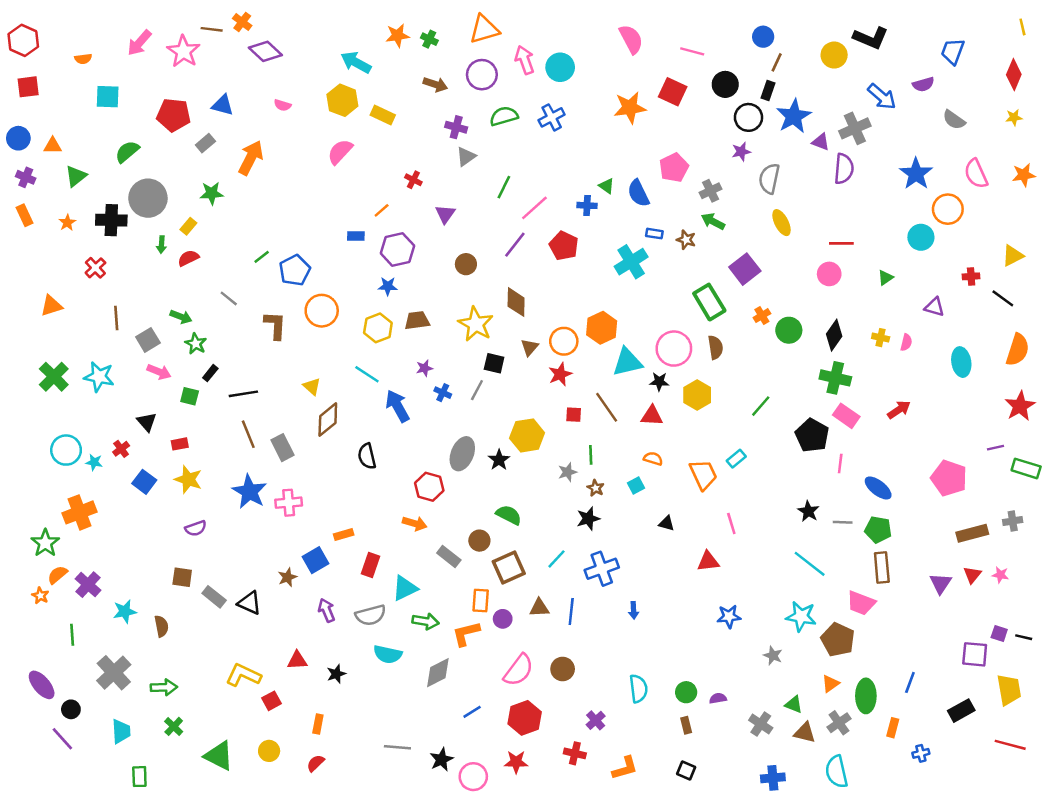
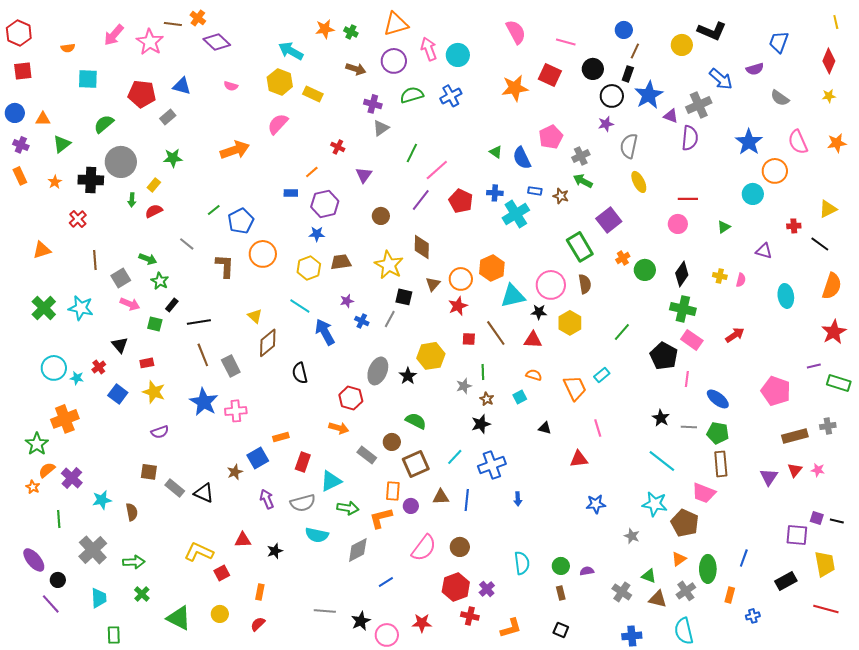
orange arrow: (251, 158) -> (235, 150), moved, turned 44
blue cross: (587, 205) -> (495, 193), moved
red hexagon: (525, 718) -> (456, 587), moved

